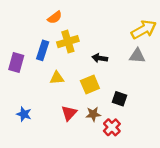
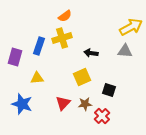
orange semicircle: (55, 17) -> (65, 16), moved
yellow triangle: (57, 78) -> (37, 78), moved
blue star: (24, 114) -> (22, 104), size x1.5

